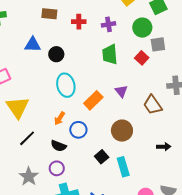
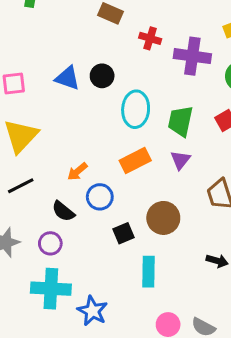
purple cross: (109, 24) -> (192, 56), size x1.6
blue triangle: (33, 45) -> (67, 78), moved
green trapezoid: (110, 54) -> (180, 121), moved
cyan ellipse: (66, 85) -> (136, 109), moved
black square: (102, 157) -> (124, 233), moved

